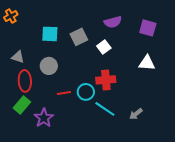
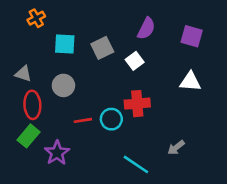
orange cross: (11, 16) -> (36, 18), moved
purple semicircle: (113, 22) -> (146, 28), turned -48
cyan line: (105, 109) -> (136, 164), moved

